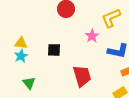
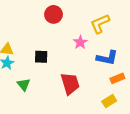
green triangle: (29, 83) -> (24, 85), moved

